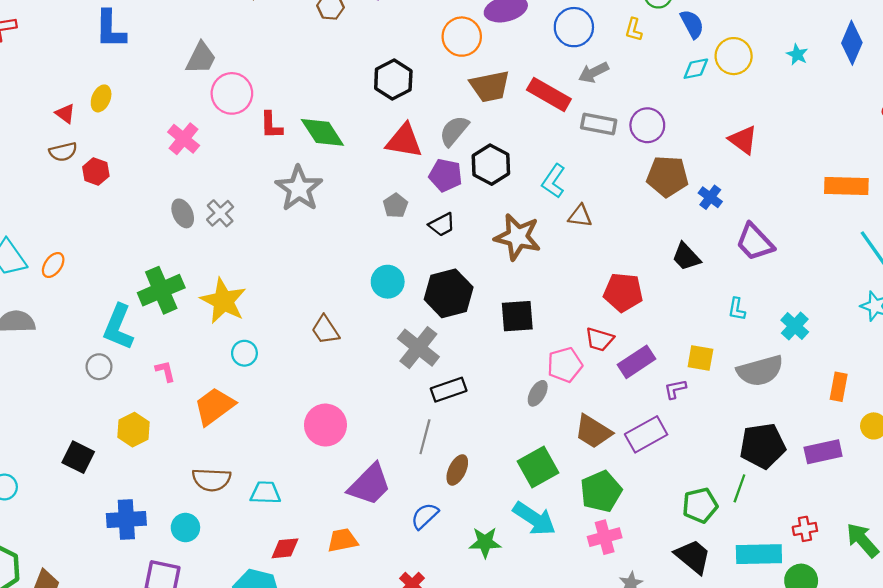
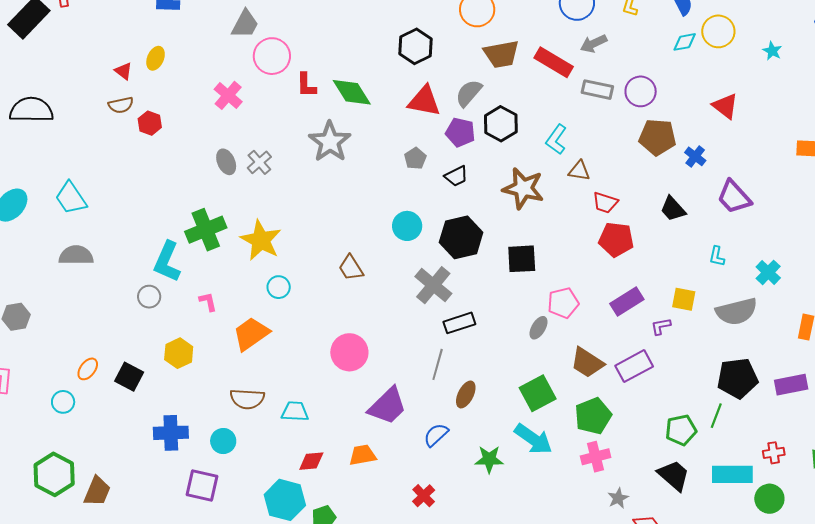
cyan star: (797, 54) -> (772, 51), moved
orange ellipse: (53, 265) -> (88, 369), moved
red trapezoid: (599, 339) -> (605, 203), moved

